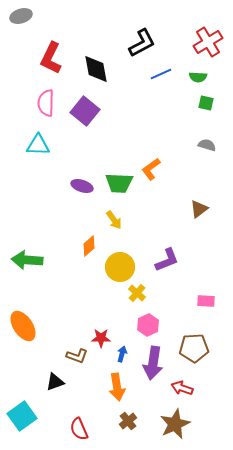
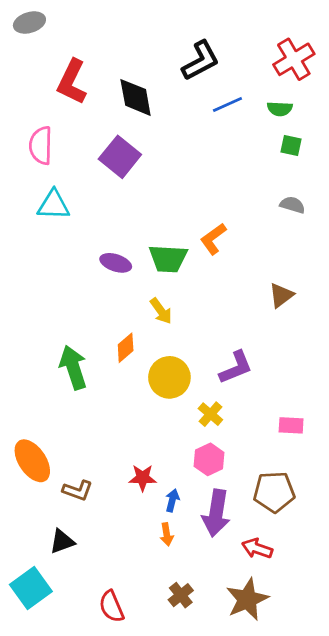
pink semicircle: (46, 103) -> (41, 146), moved
green arrow: (27, 260) -> (73, 367), moved, turned 68
yellow cross: (137, 293) -> (210, 414), moved
brown L-shape: (77, 356) -> (78, 490), moved
black triangle: (55, 382) -> (62, 541), moved
orange arrow: (117, 387) -> (167, 534), moved, size x0.6

